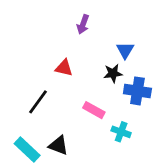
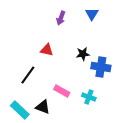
blue triangle: (125, 50) -> (92, 14), moved
pink rectangle: (94, 110) -> (62, 91), moved

